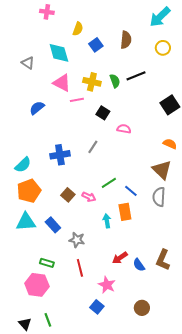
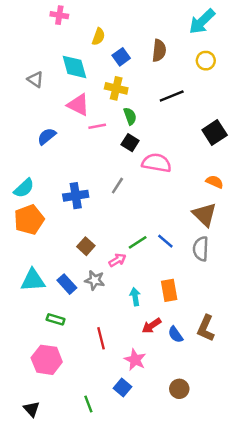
green semicircle: (115, 81) -> (130, 116), moved
yellow cross: (92, 82) -> (116, 88), moved
pink semicircle: (124, 129) -> (157, 163), size x1.6
cyan semicircle: (23, 165) -> (24, 188), moved
green line: (109, 183) -> (138, 242), moved
orange pentagon: (29, 191) -> (29, 220), moved
pink arrow: (89, 197) -> (117, 260), moved, turned -56
orange rectangle: (125, 212) -> (169, 290), moved
cyan arrow: (107, 221) -> (135, 297), moved
gray star: (77, 240) -> (95, 280), moved
green rectangle: (47, 263) -> (56, 319), moved
green line: (48, 320) -> (88, 404), moved

